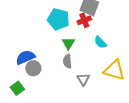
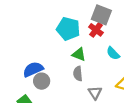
red cross: (84, 20) -> (96, 30), turned -32
green triangle: (68, 43) -> (79, 54), turned -40

